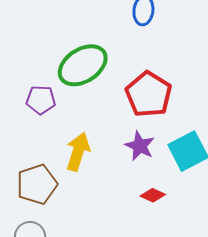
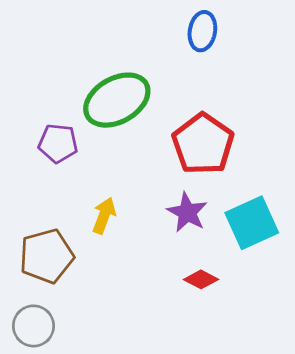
yellow arrow: (78, 152) -> (104, 216), size x0.7

